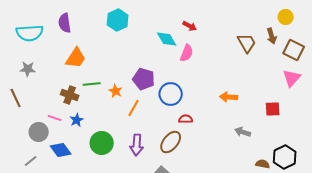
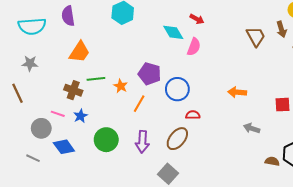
gray line: (31, 161) -> (33, 158), turned 64

